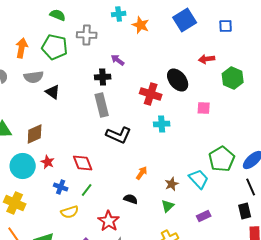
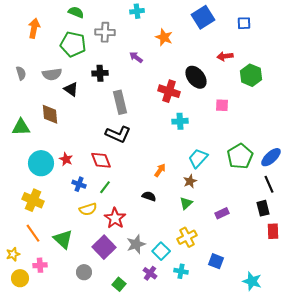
orange star: (141, 25) -> (164, 37), moved
orange arrow: (22, 48) -> (34, 28), moved
black cross: (103, 77) -> (100, 73), moved
brown diamond: (35, 134) -> (50, 114), moved, turned -70
black L-shape: (119, 135) -> (118, 134), moved
cyan trapezoid: (199, 179) -> (198, 158), moved, turned -95
red star: (109, 221) -> (115, 218), moved

